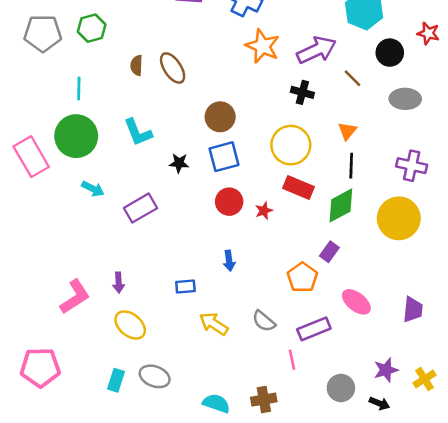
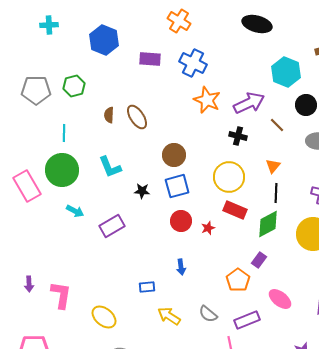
purple arrow: (119, 283) -> (29, 284), moved
pink L-shape: (75, 297) -> (61, 295), turned -48

